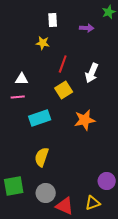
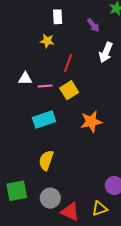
purple arrow: (87, 28) -> (93, 25), turned 48
white arrow: (92, 73) -> (106, 52), moved
pink line: (18, 97) -> (45, 86), moved

